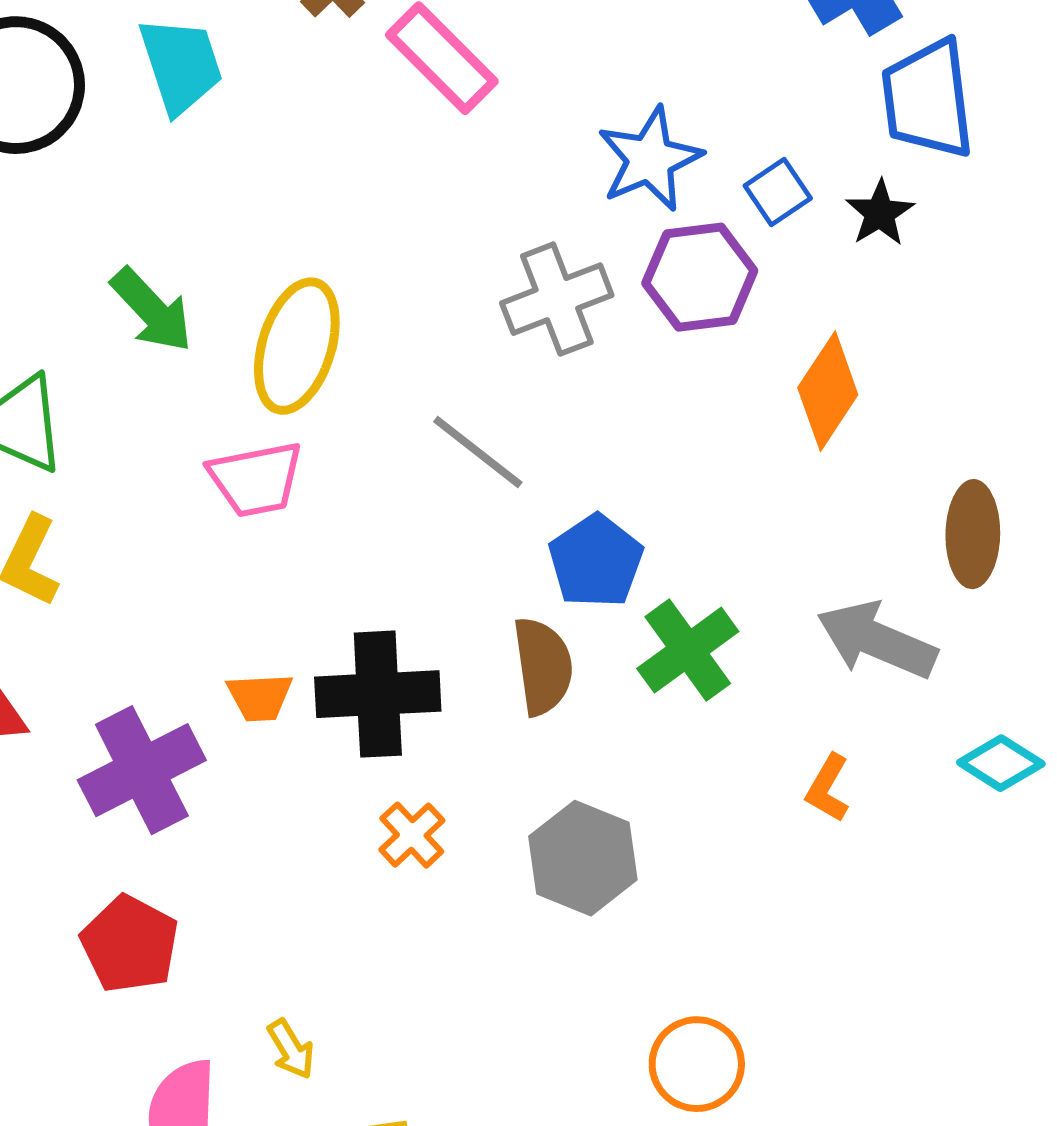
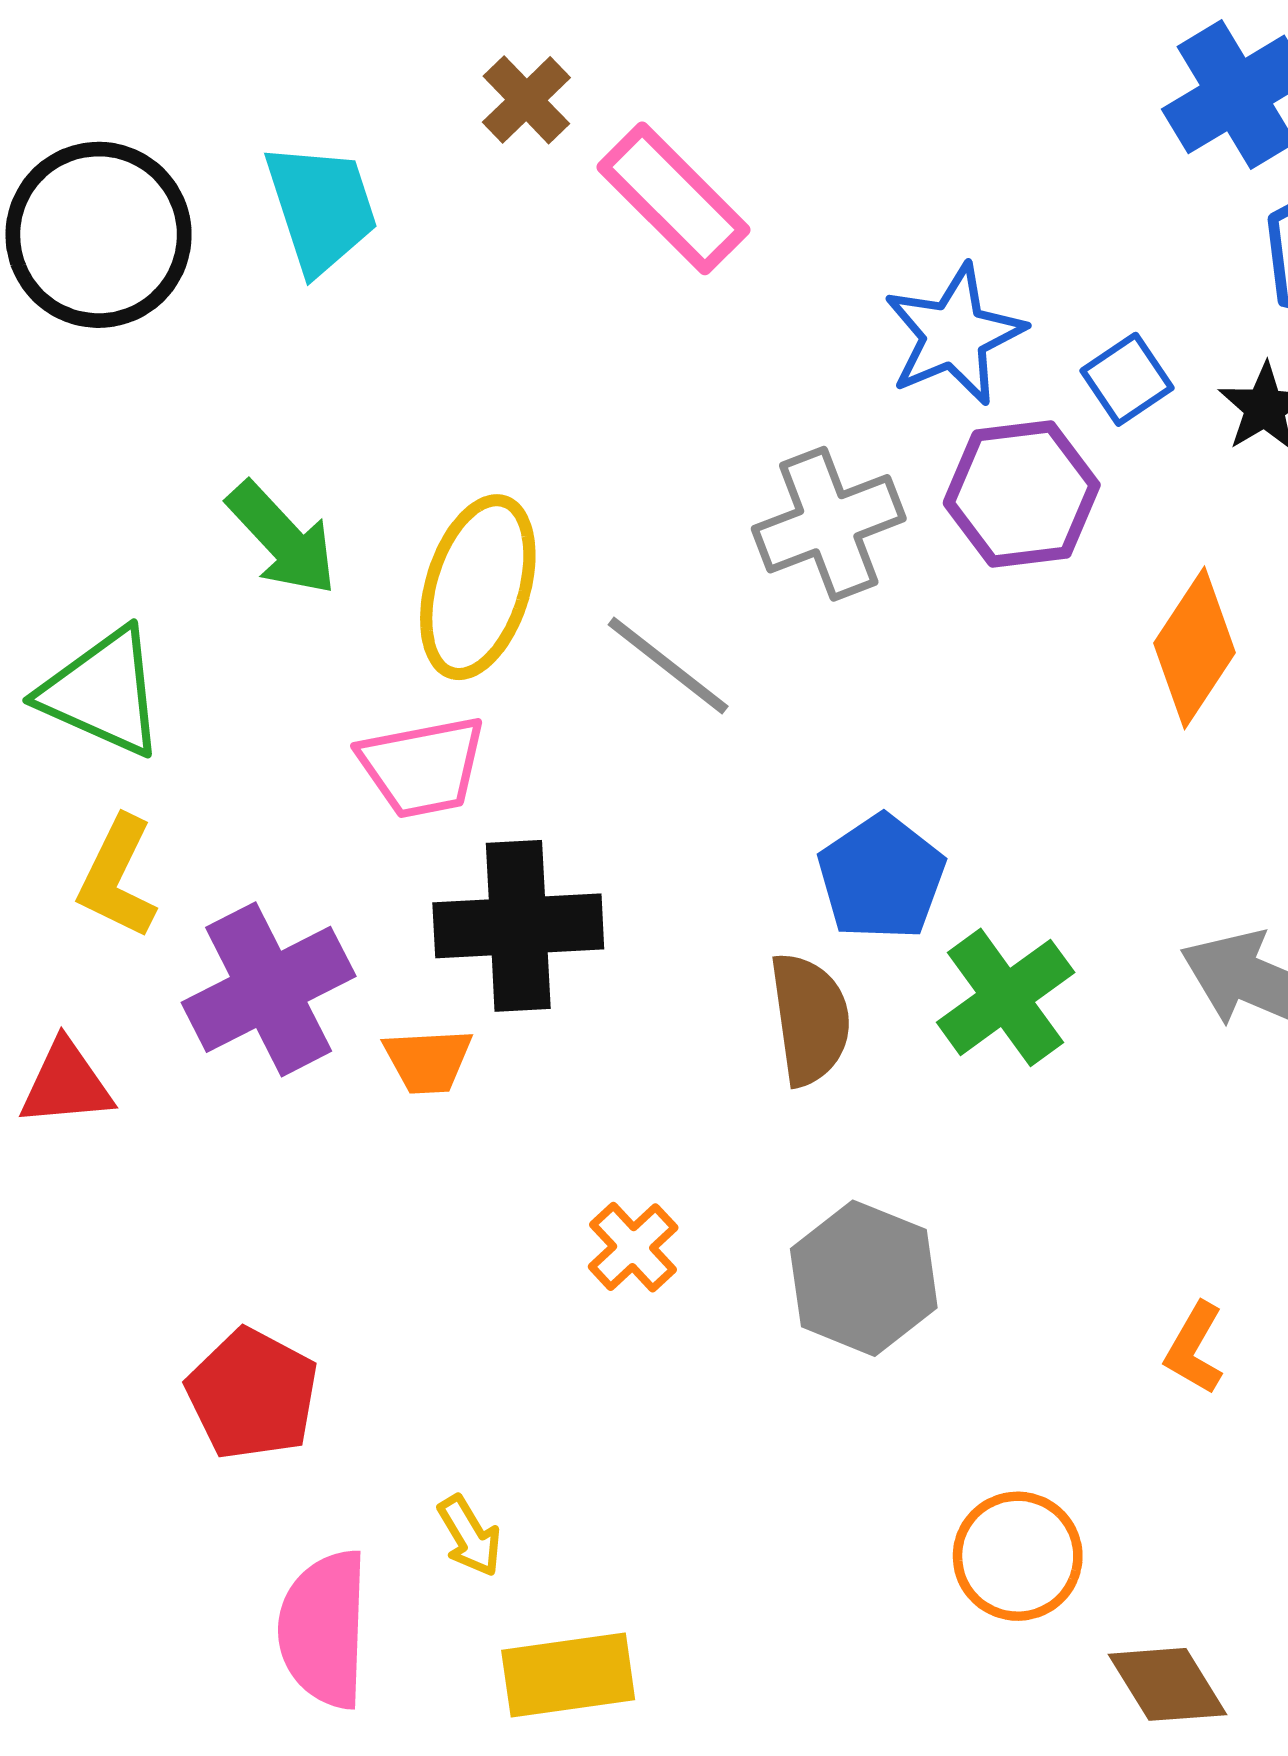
gray line: (478, 452) -> (668, 665), moved
black cross: (378, 694) -> (518, 926), moved
purple cross: (142, 770) -> (269, 989), moved
orange L-shape: (828, 788) -> (1194, 1348), moved

